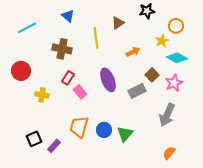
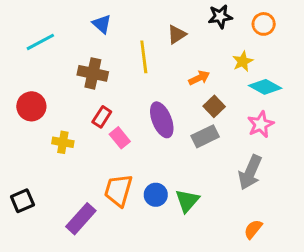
orange circle: (176, 26) -> (264, 24), moved
brown square: (152, 75) -> (214, 106), moved
black square: (34, 139) -> (22, 201), moved
purple rectangle: (54, 146) -> (81, 219), size x1.5

